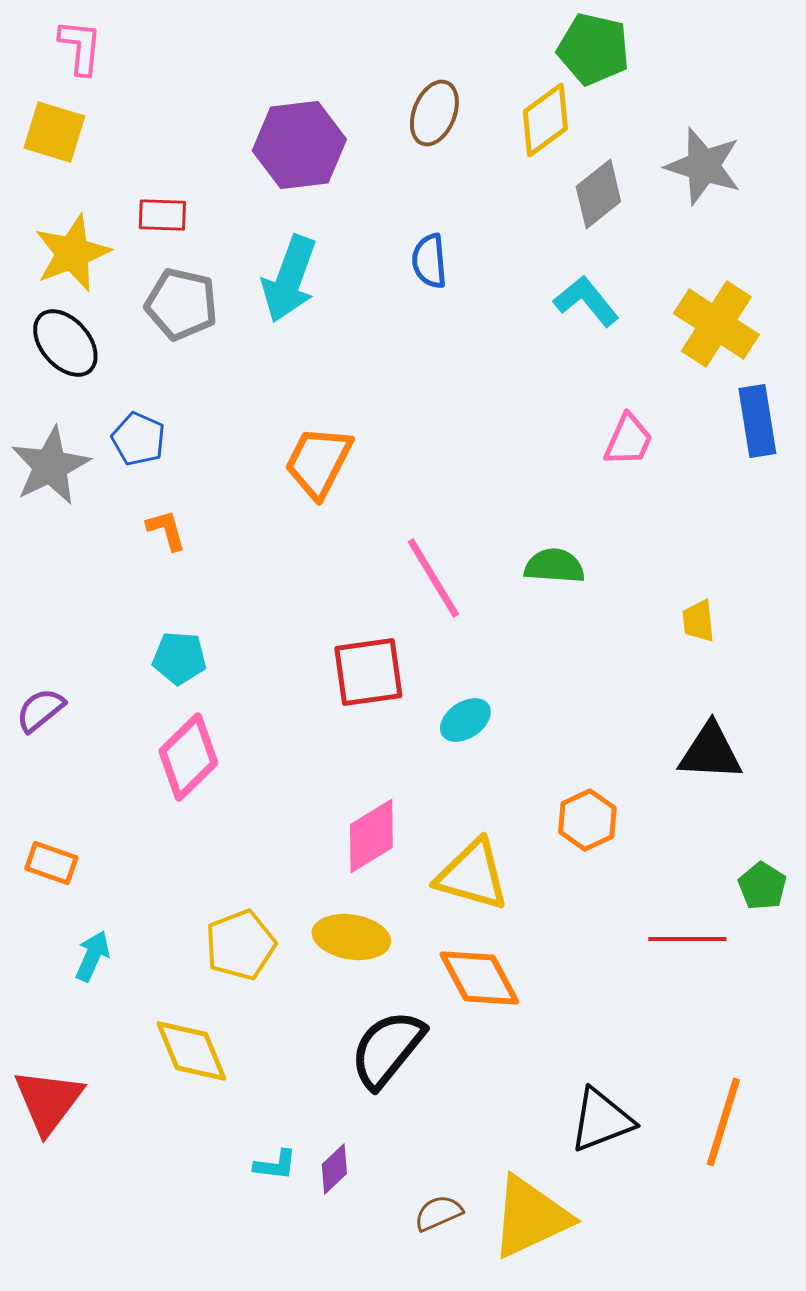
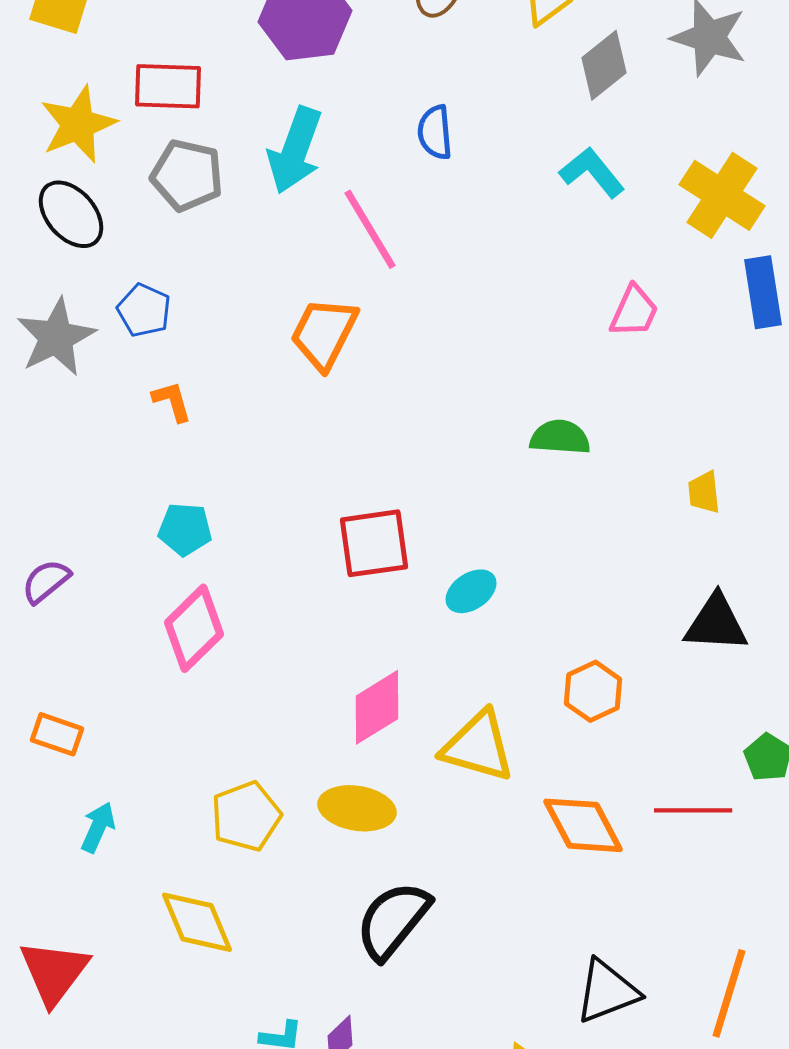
red rectangle: (162, 215) -> (168, 86), size x1.4
pink line: (433, 578) -> (370, 229), moved
orange diamond: (479, 978) -> (583, 825), moved

